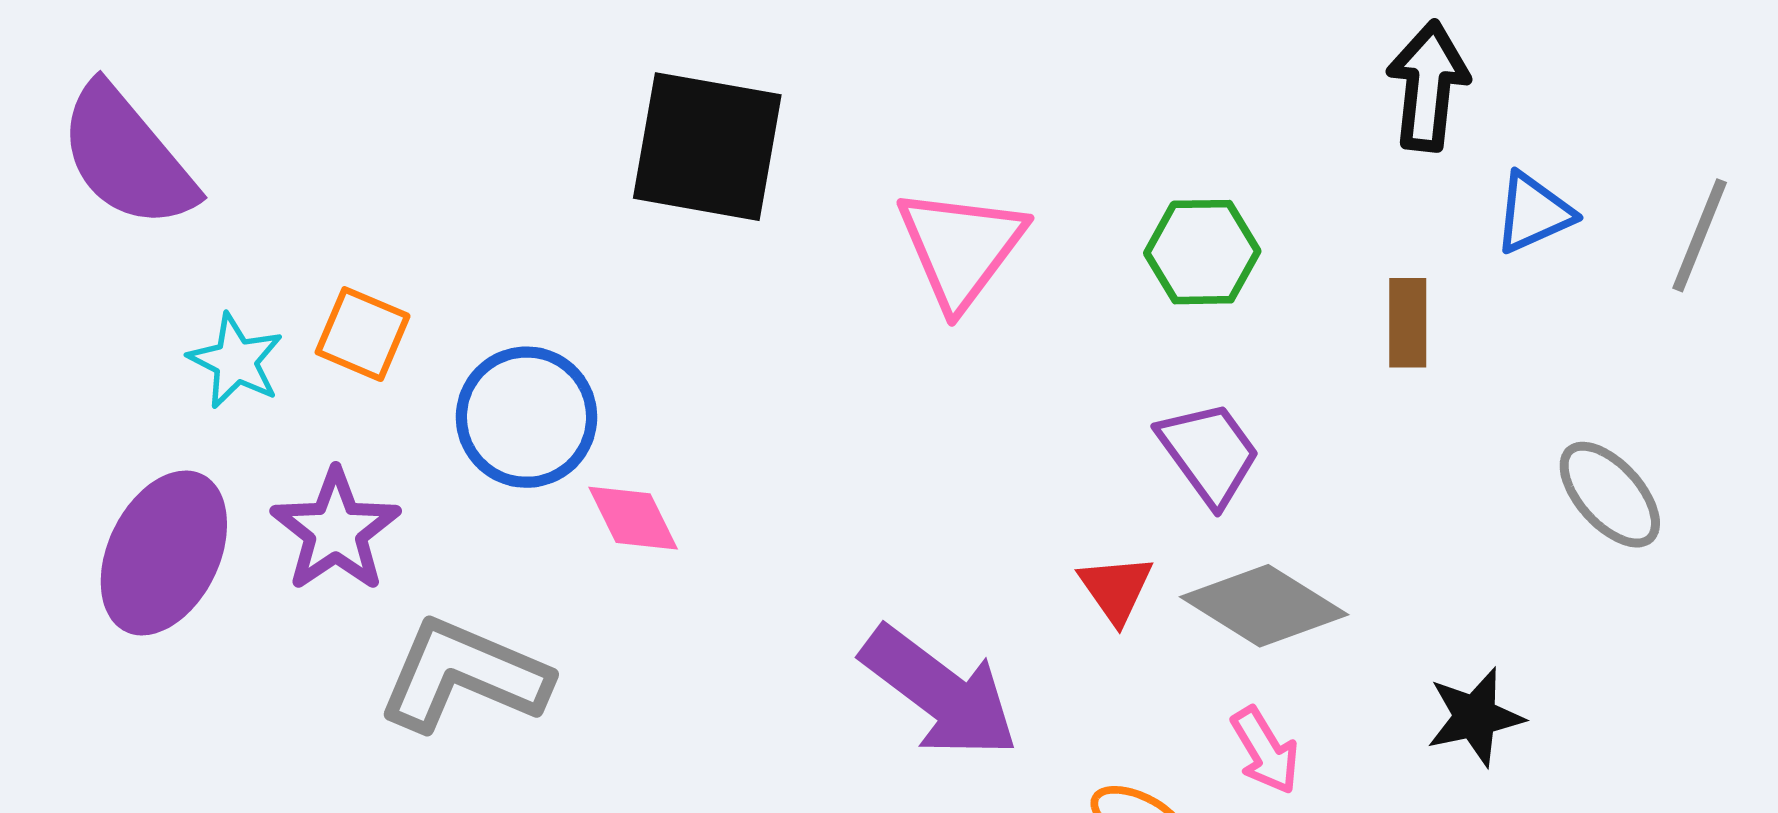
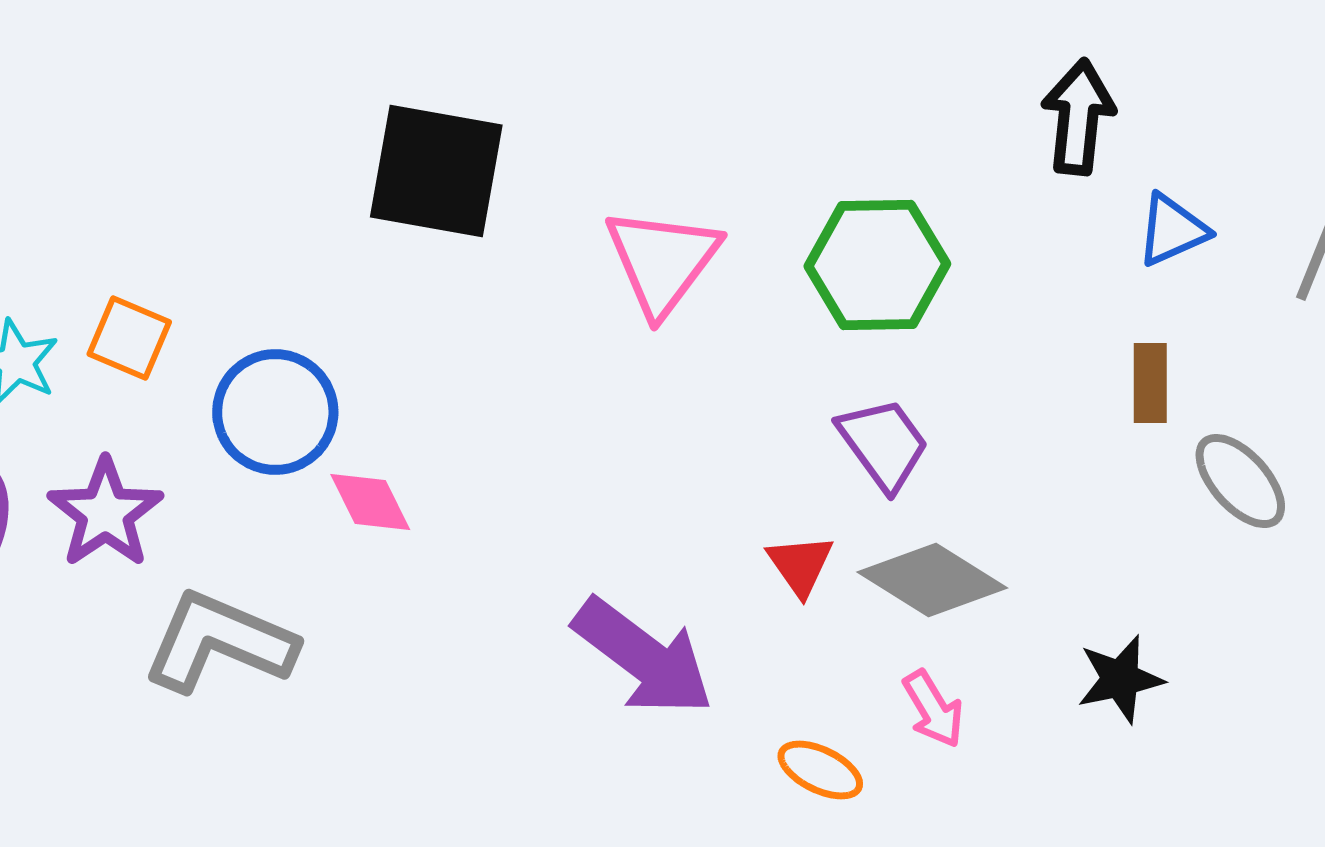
green hexagon: (1202, 252) -> (877, 265), size x1.4
brown rectangle: (1408, 323) -> (1150, 383), moved

